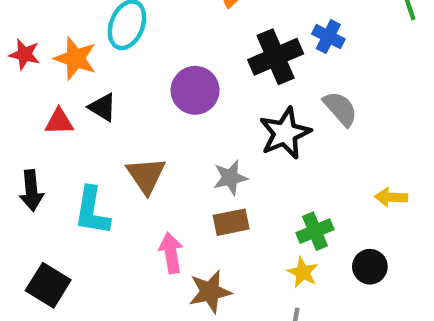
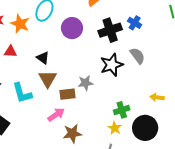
purple circle: (195, 90) -> (72, 28), moved
black triangle: (103, 107) -> (43, 58), moved
cyan L-shape: (92, 211) -> (22, 93), turned -30
brown rectangle: (231, 222) -> (67, 94), moved
pink arrow: (171, 253) -> (56, 115), turned 60
black circle: (370, 267) -> (145, 128), size x1.6

